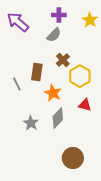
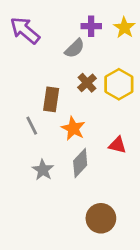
purple cross: (59, 15) -> (91, 26), moved
yellow hexagon: (80, 76) -> (119, 84), moved
gray line: (17, 84) -> (32, 126), moved

